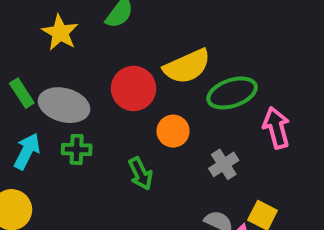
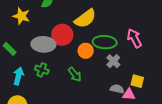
green ellipse: (232, 93) -> (105, 42), moved, turned 35
gray ellipse: (64, 105) -> (43, 44), moved
green cross: (77, 149) -> (42, 70), turned 32

